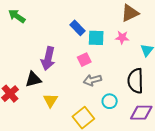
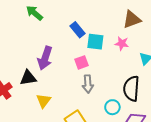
green arrow: (17, 16) -> (34, 13), moved
gray arrow: (92, 80) -> (88, 84), turned -84
cyan circle: (110, 101) -> (112, 107), moved

